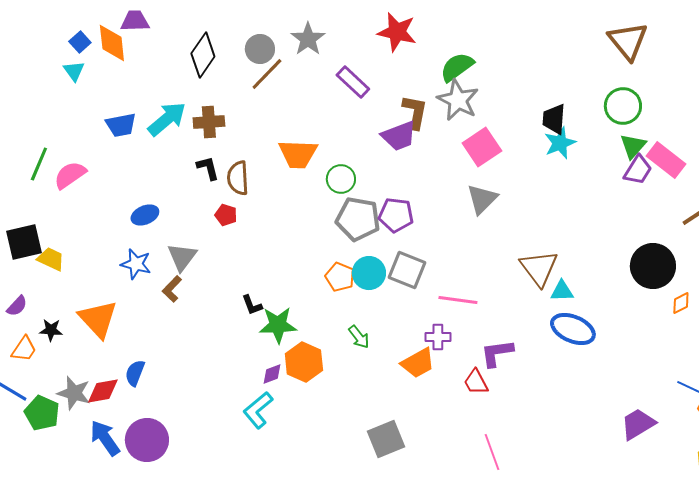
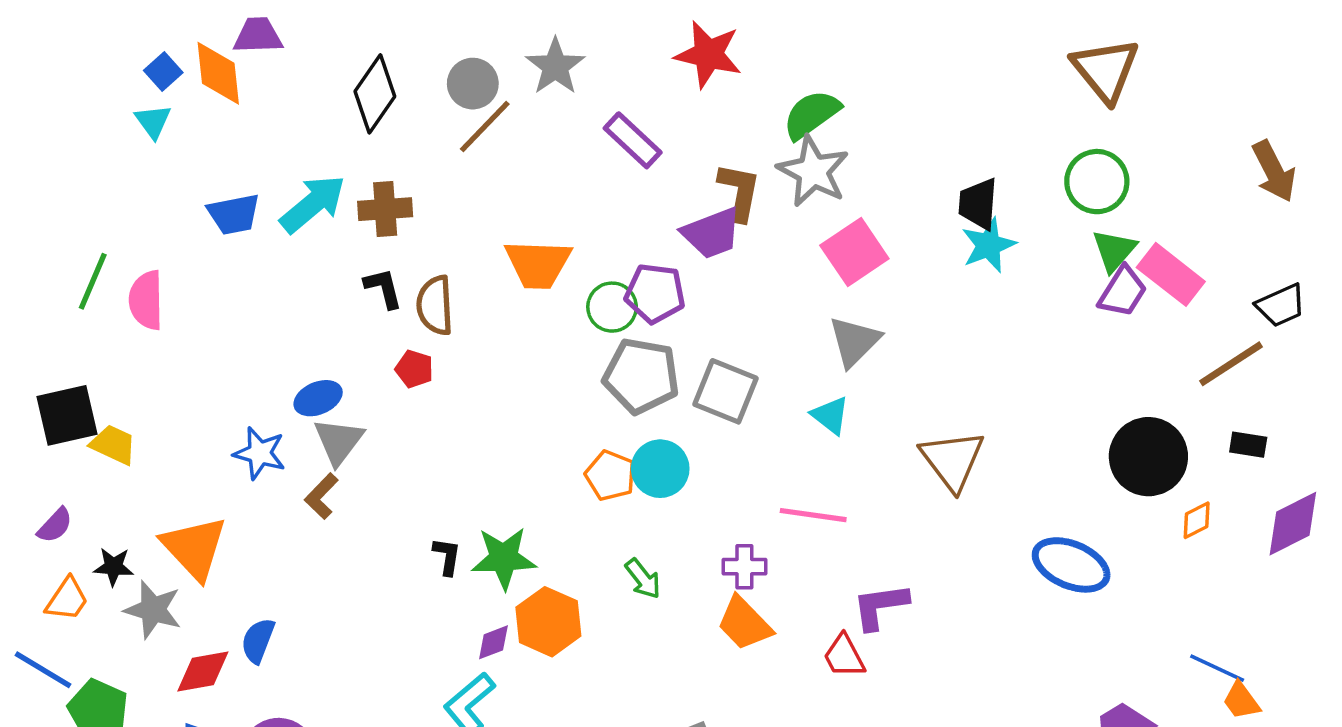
pink semicircle: (70, 175) -> (146, 300), turned -56
blue ellipse: (145, 215) -> (318, 398), moved
purple pentagon: (396, 215) -> (655, 293), moved
gray square: (407, 270) -> (725, 391), moved
cyan triangle: (562, 291) -> (830, 415), moved, turned 40
black L-shape: (252, 305) -> (447, 556), moved, turned -150
blue ellipse: (573, 329) -> (1071, 565), moved
purple cross: (438, 337) -> (744, 567), moved
orange trapezoid: (418, 363) -> (744, 623), turned 75
gray star: (74, 393) -> (153, 610), moved

